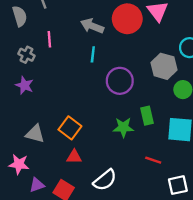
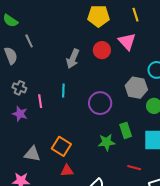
red circle: (127, 19) -> (102, 50), size x0.7
gray arrow: (92, 26) -> (73, 59), turned -84
pink line: (49, 39) -> (40, 101), moved
cyan line: (93, 54) -> (63, 90), moved

